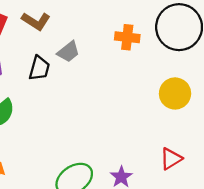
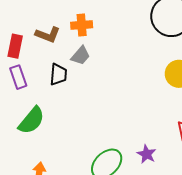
orange cross: (127, 37) -> (82, 25), moved

